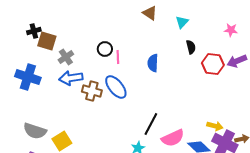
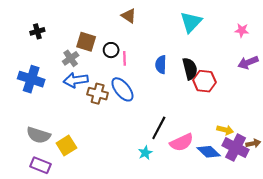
brown triangle: (150, 13) -> (129, 16), moved
cyan triangle: (182, 22) -> (191, 22), size x1.6
brown square: (47, 41) -> (86, 42), moved
black semicircle: (191, 47) -> (190, 69), moved, size x1.5
red hexagon: (213, 64) -> (204, 81), moved

